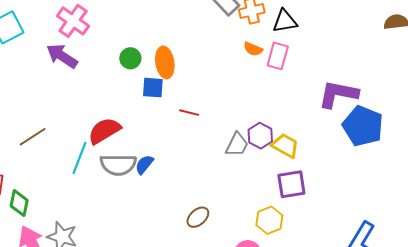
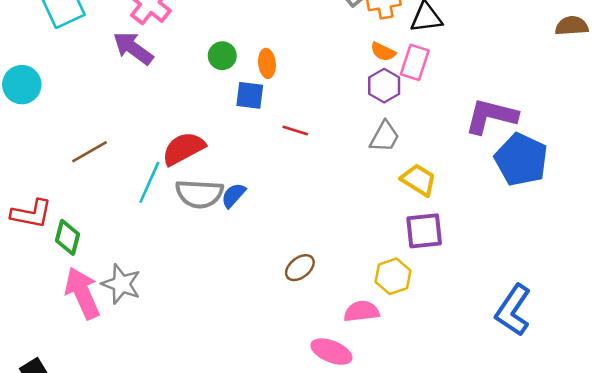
orange ellipse: (165, 62) -> (267, 63), size x0.7
purple hexagon: (260, 136) -> (384, 86), moved
gray trapezoid: (237, 145) -> (384, 137), moved

